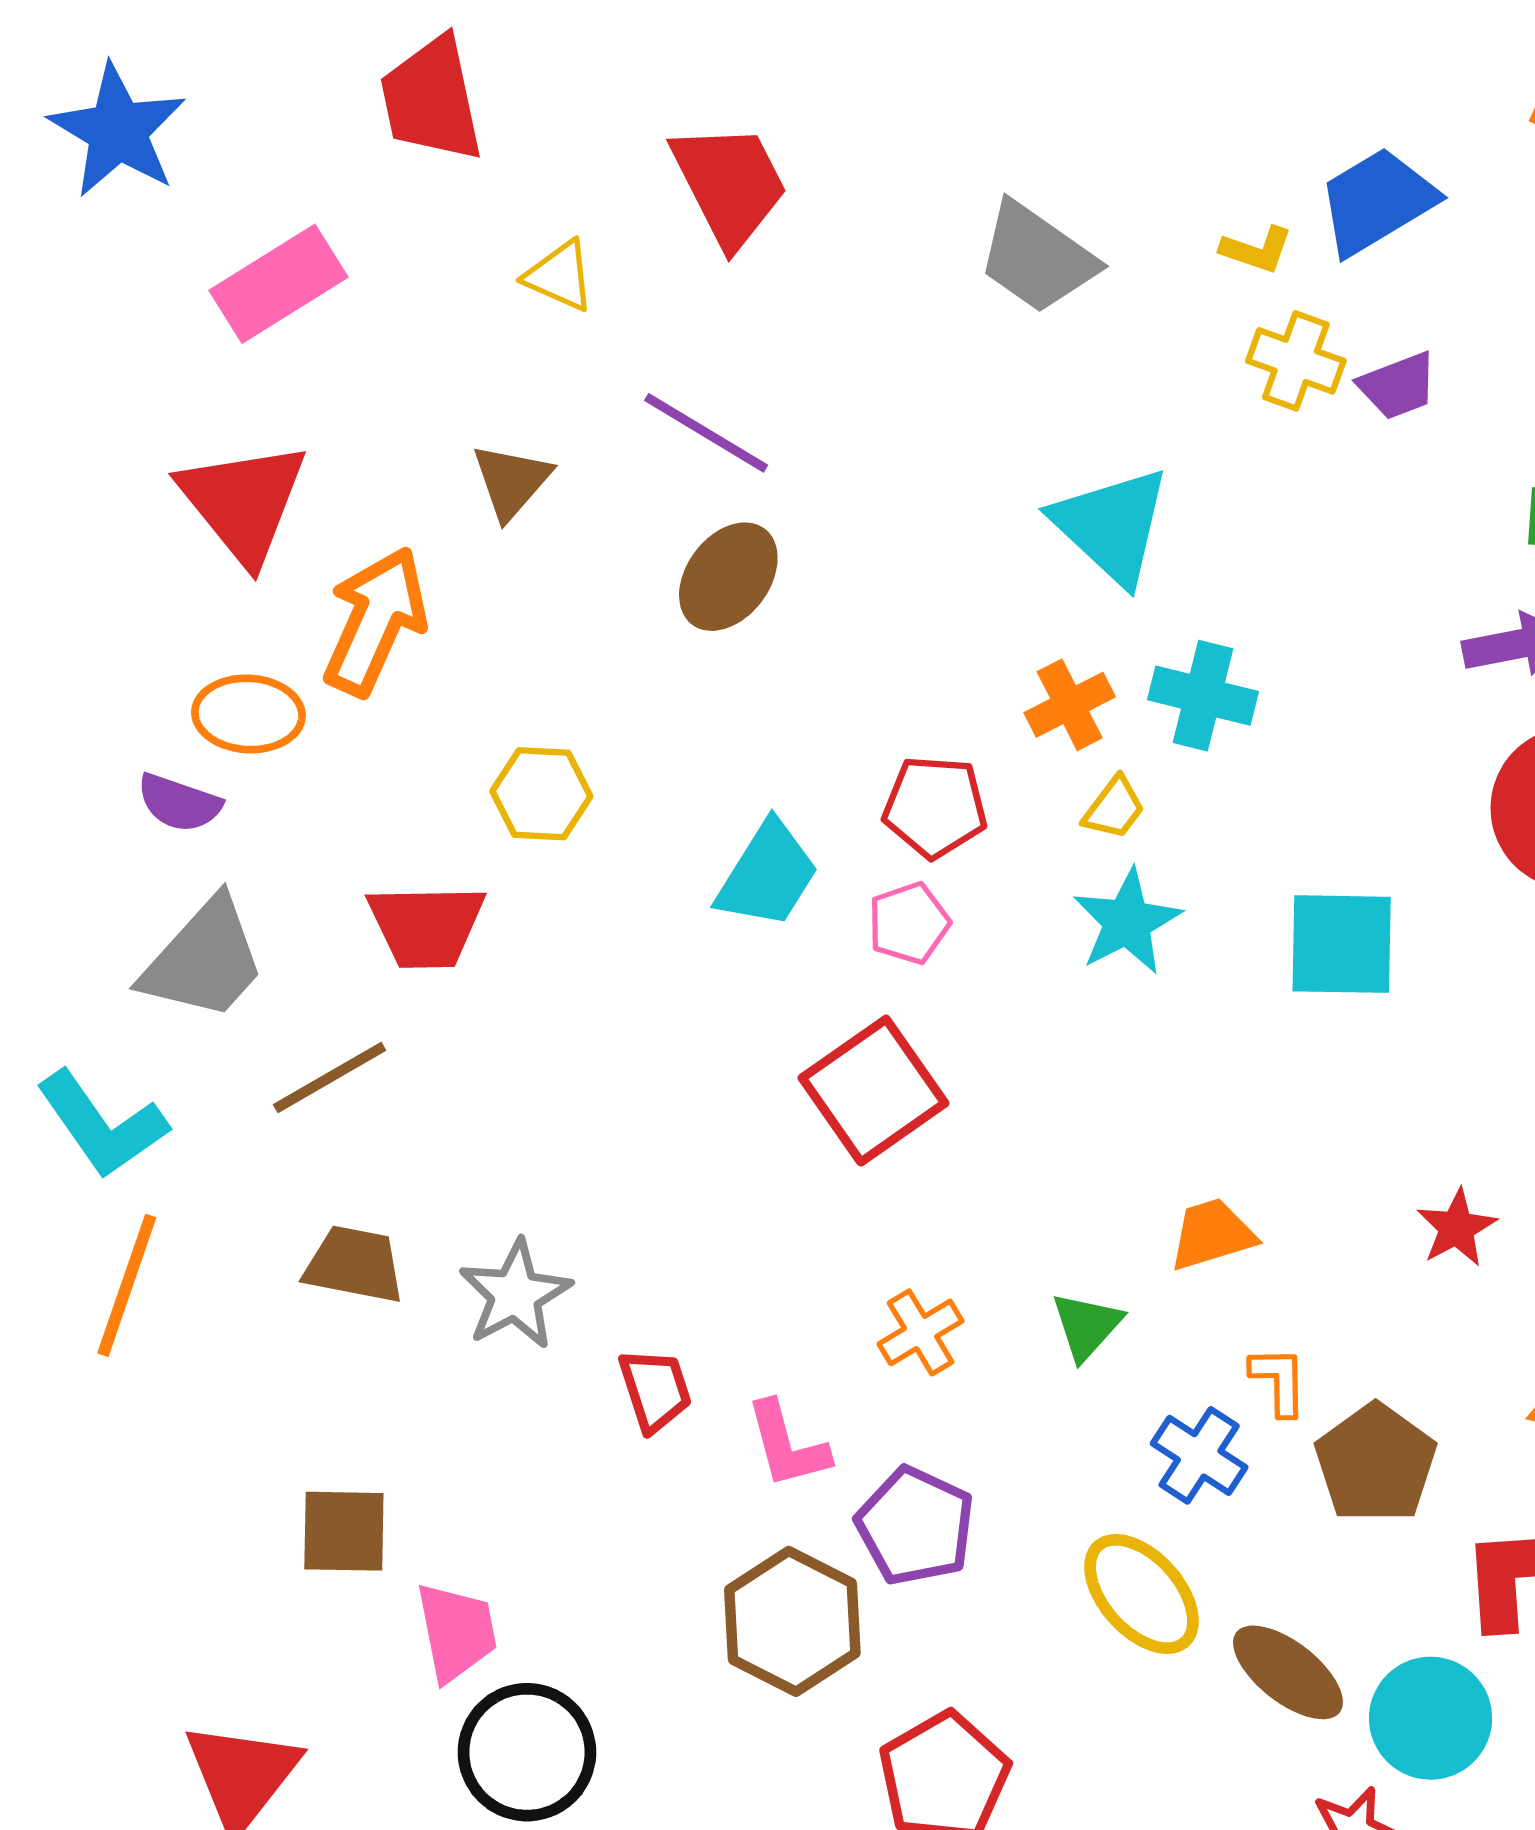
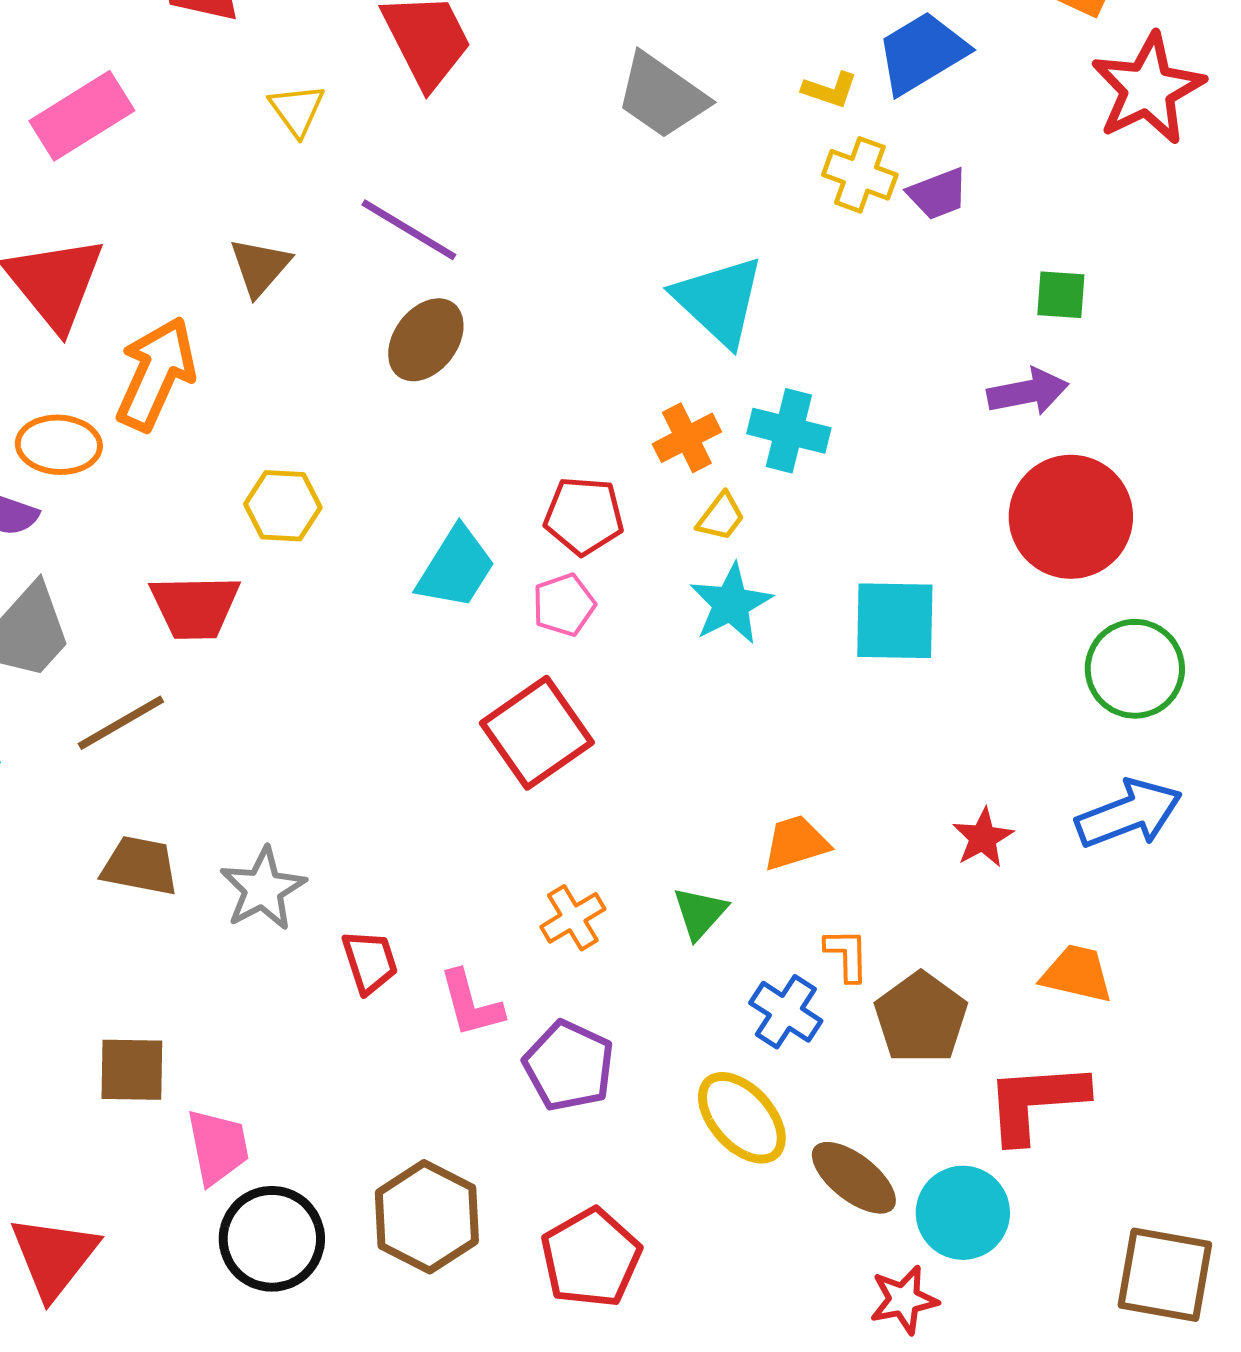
yellow triangle: (560, 276) -> (297, 110), turned 30
brown hexagon: (792, 1621) -> (427, 1217), moved

